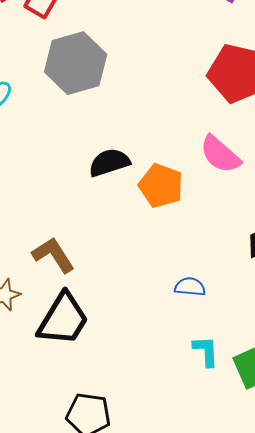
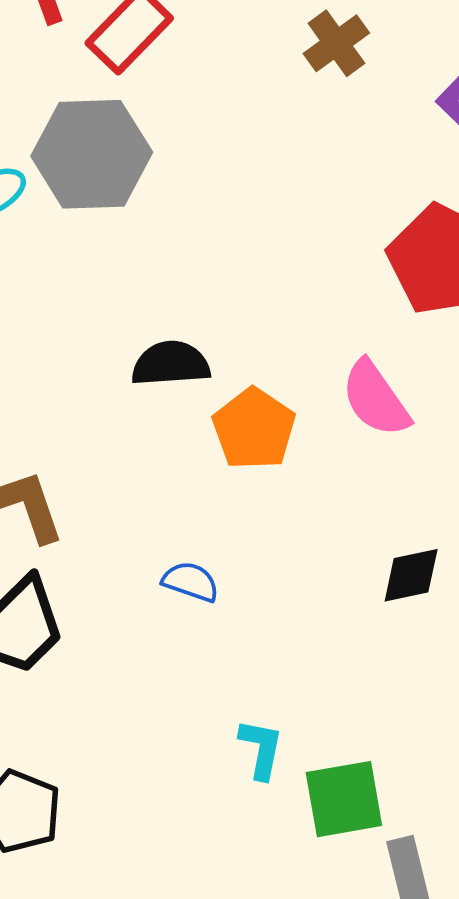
gray hexagon: (76, 63) -> (92, 154), moved
blue semicircle: (190, 287) -> (191, 582), moved

